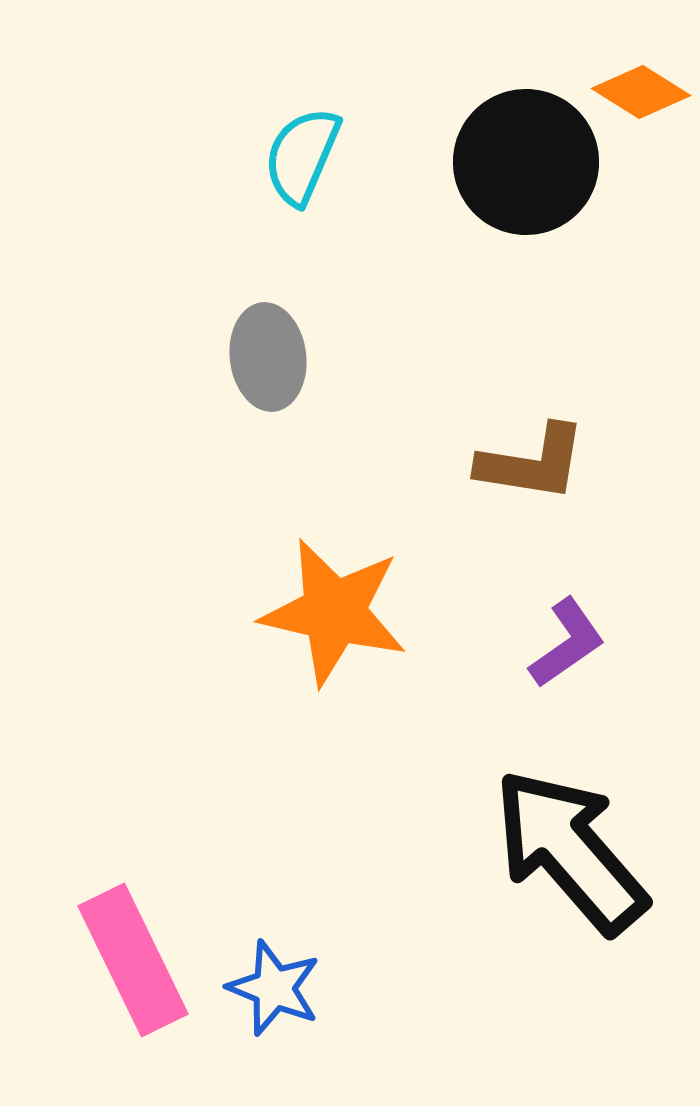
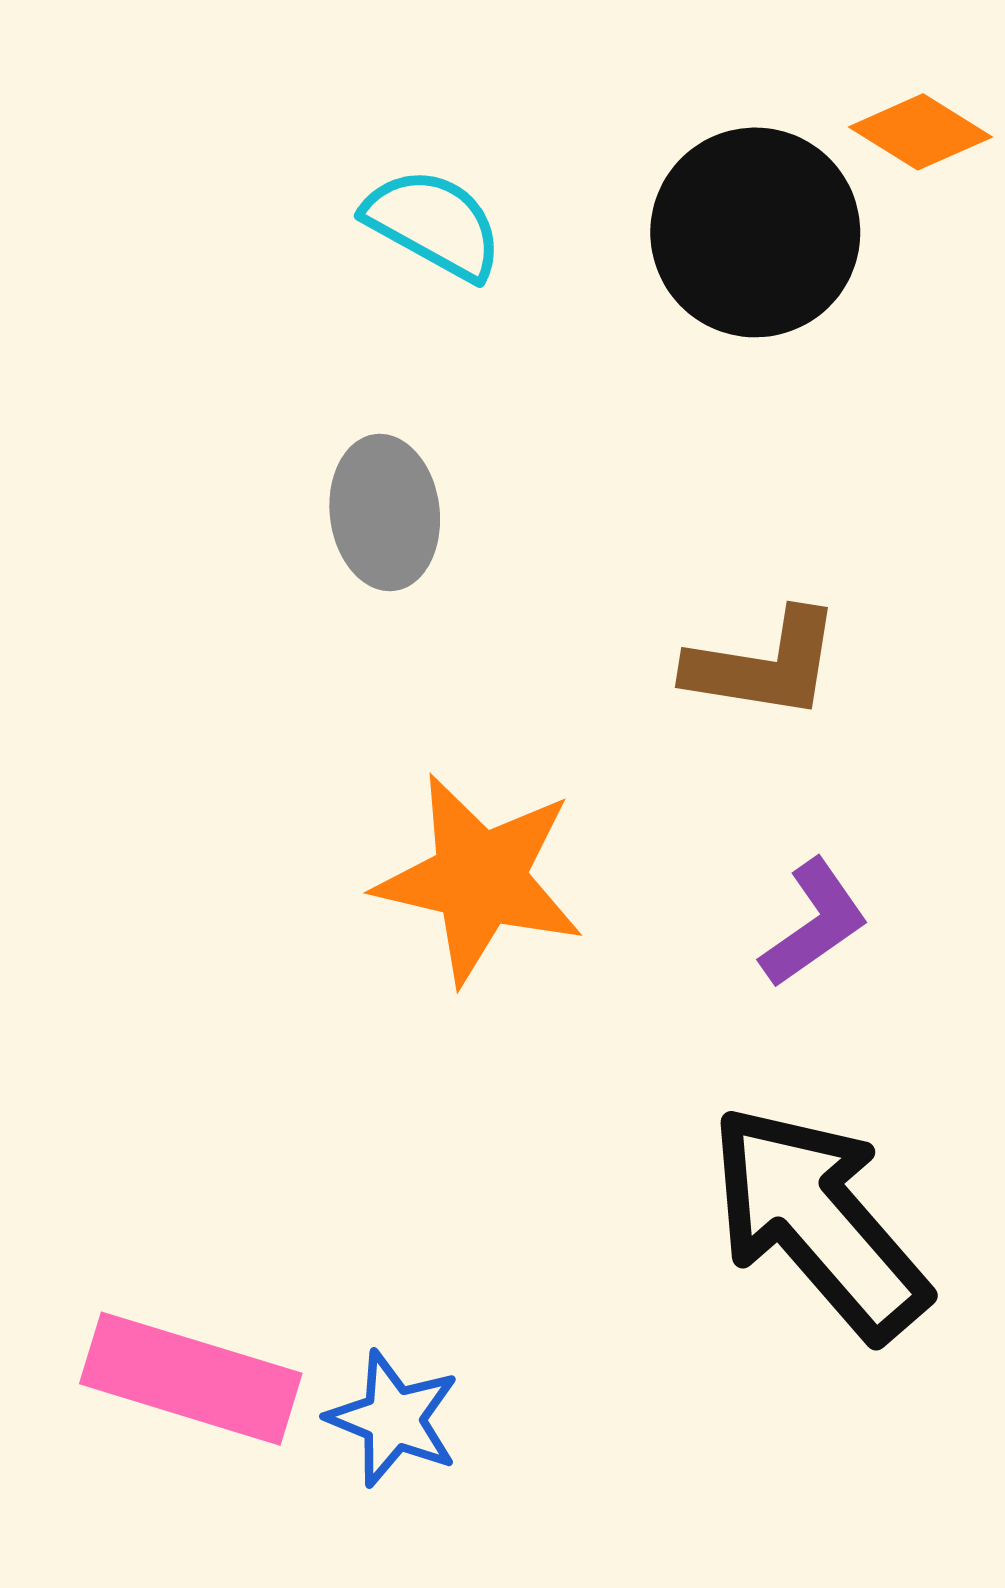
cyan semicircle: (302, 156) -> (434, 224), turned 96
pink rectangle: (133, 960) -> (191, 1379), turned -47

